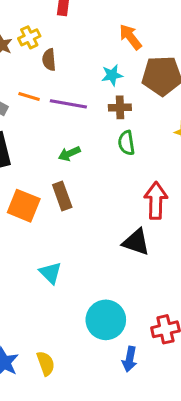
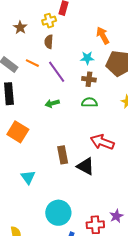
yellow cross: (29, 37) -> (49, 21), moved
purple line: (68, 104) -> (57, 72), turned 35
green semicircle: (126, 143) -> (89, 102), turned 91
brown rectangle: (62, 196) -> (63, 155), moved
red arrow: (156, 201) -> (102, 142), turned -80

